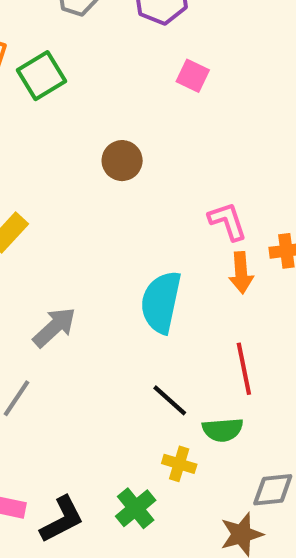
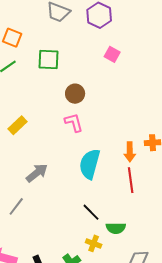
green square: (42, 76) -> (49, 59), moved, turned 30
pink L-shape: (228, 221) -> (74, 123), moved
red line: (244, 369) -> (131, 180), moved

